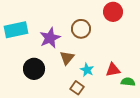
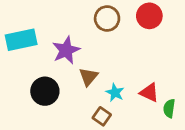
brown circle: (81, 29) -> (107, 18), moved
red triangle: (113, 70) -> (149, 93), turned 35
green semicircle: (128, 82) -> (169, 108), turned -88

